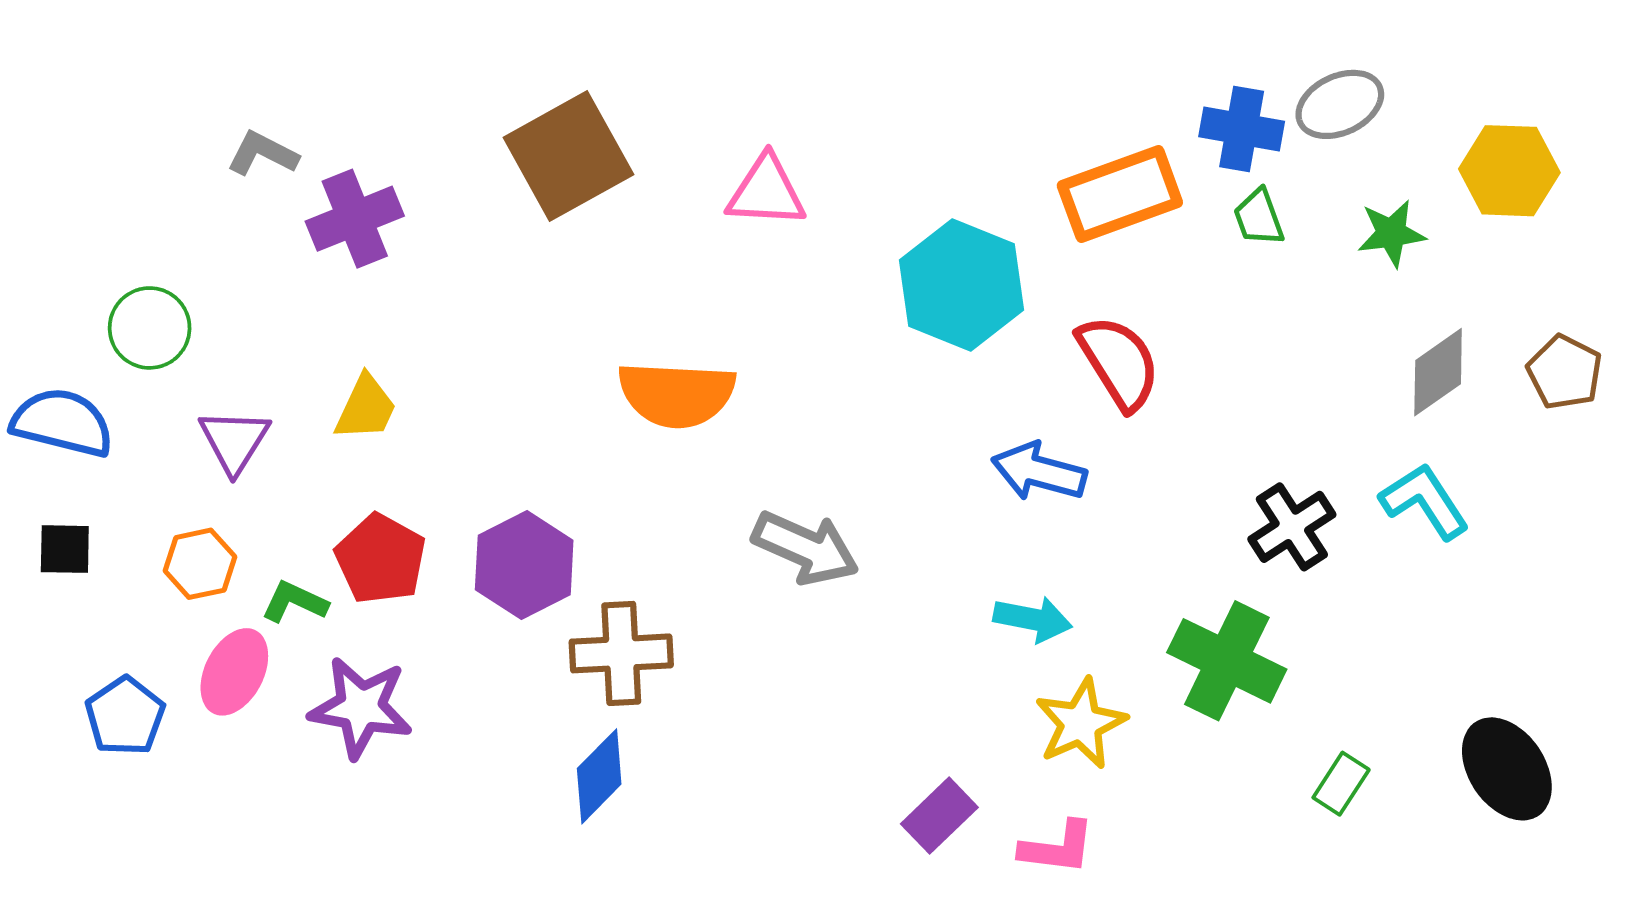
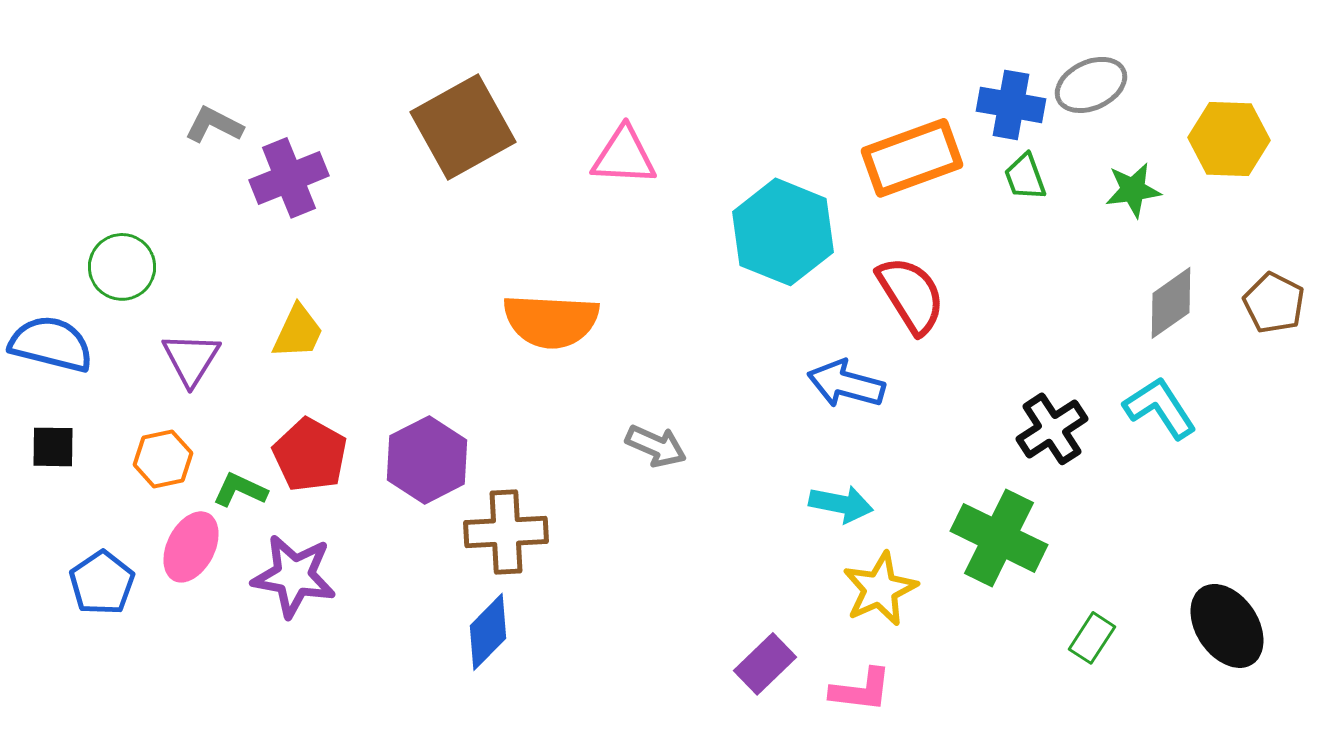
gray arrow: (806, 548) -> (656, 446), size x0.7

